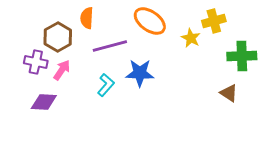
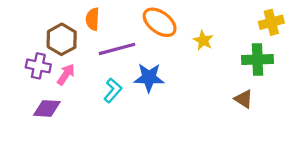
yellow cross: (214, 21) -> (271, 22), moved

